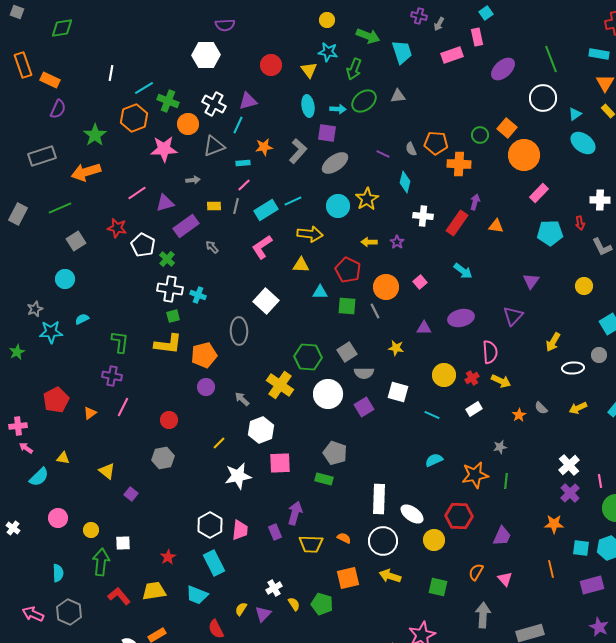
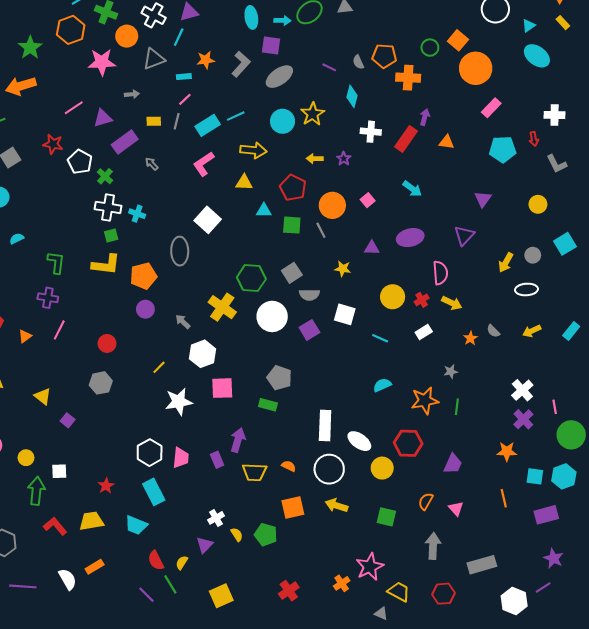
gray circle: (599, 355) -> (533, 255), moved
yellow semicircle: (241, 609) -> (182, 563), moved

